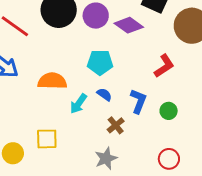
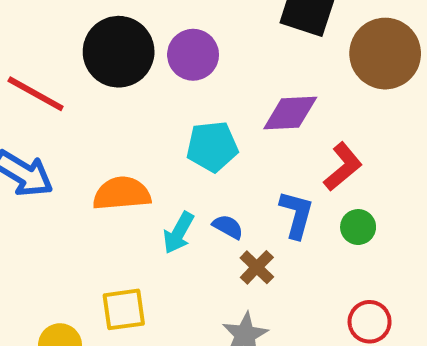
purple diamond: (129, 25) -> (290, 113), moved, turned -32
red L-shape: (164, 66) -> (343, 167), moved
blue semicircle: (104, 94) -> (228, 227), moved

